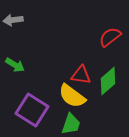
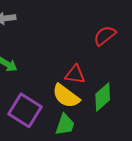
green diamond: (108, 81) -> (103, 97), moved

